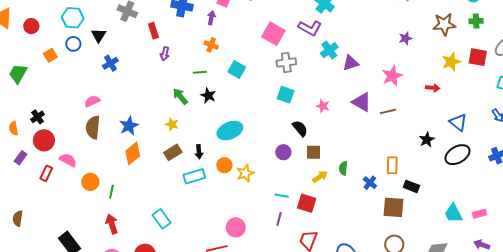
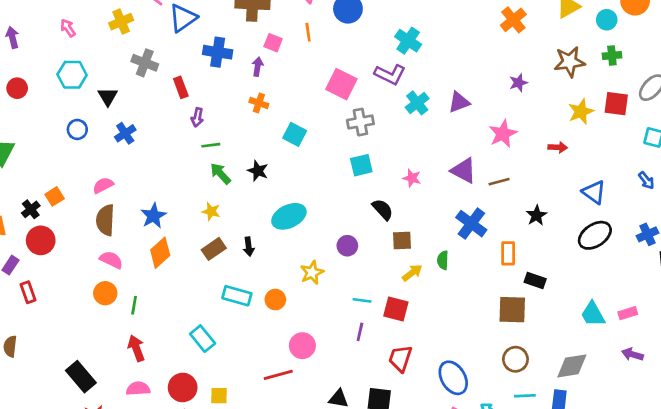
blue circle: (73, 44) -> (77, 129), moved
orange square: (50, 55) -> (55, 196), moved
purple triangle: (351, 63) -> (459, 102), moved
green line: (200, 72) -> (211, 145), moved
cyan square: (286, 95) -> (361, 165), turned -30
black star: (427, 140) -> (536, 215), moved
purple circle: (283, 152) -> (347, 246), moved
pink semicircle: (68, 160) -> (111, 260), moved
orange circle: (224, 165) -> (275, 300), moved
red rectangle: (46, 173) -> (28, 292), moved, turned -42
cyan rectangle: (194, 176) -> (237, 296), moved, turned 35
blue cross: (370, 183) -> (471, 224), moved, size x1.6

